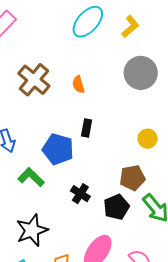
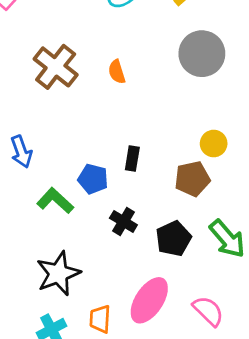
black rectangle: (87, 128) -> (132, 159), moved
blue pentagon: (58, 149) -> (93, 179), moved, size x0.7
brown pentagon: (132, 178) -> (192, 179), moved

